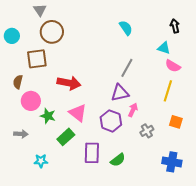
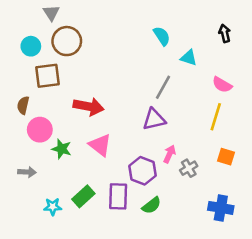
cyan circle: (12, 36) -> (31, 46), moved
cyan triangle: (164, 48) -> (189, 58), moved
pink arrow: (133, 110) -> (169, 154), moved
purple hexagon: (111, 121) -> (142, 171), moved
green rectangle: (66, 137) -> (83, 196), moved

